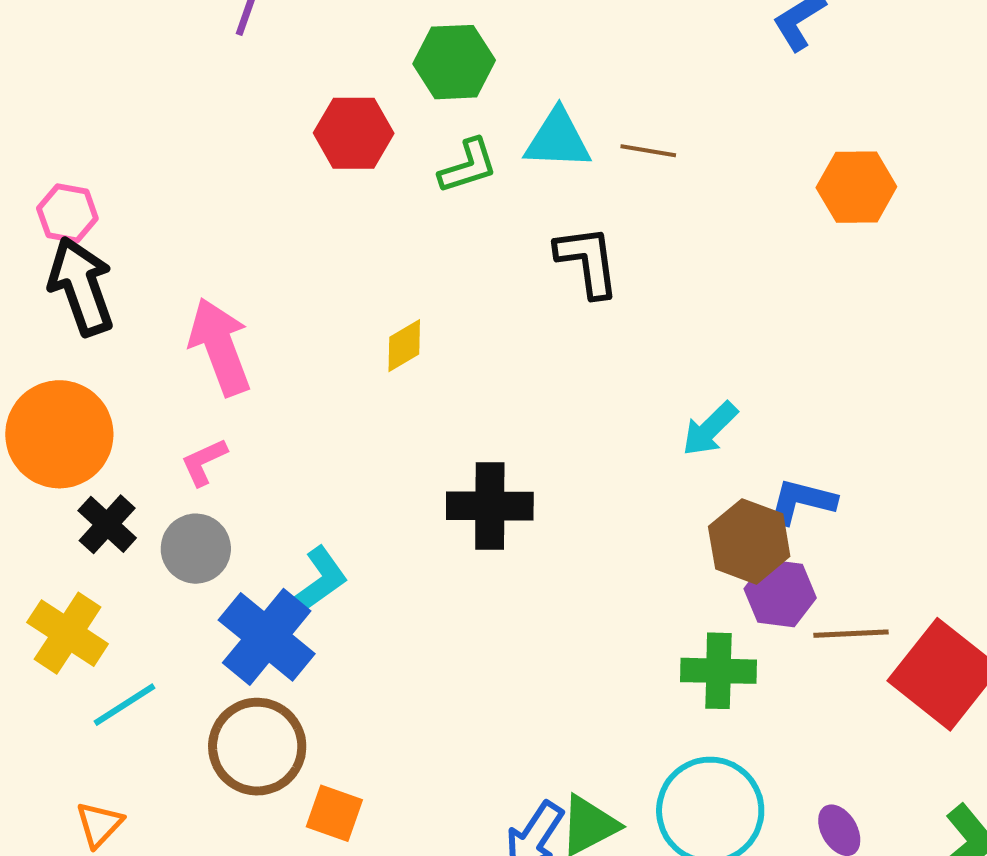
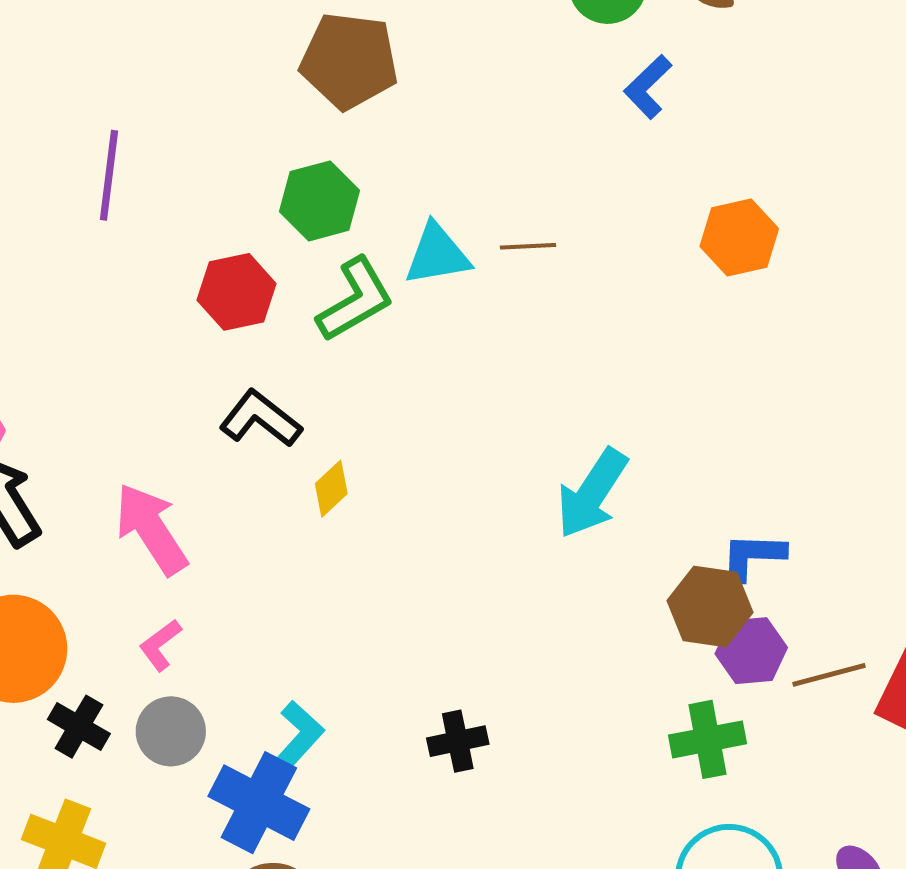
green L-shape: (468, 166) -> (355, 300), size x1.4
black L-shape: (588, 261) -> (261, 419), moved, turned -32
cyan arrow: (710, 429) -> (592, 493), moved, size x1.5
black cross: (490, 506) -> (458, 741), moved, size x0.7

